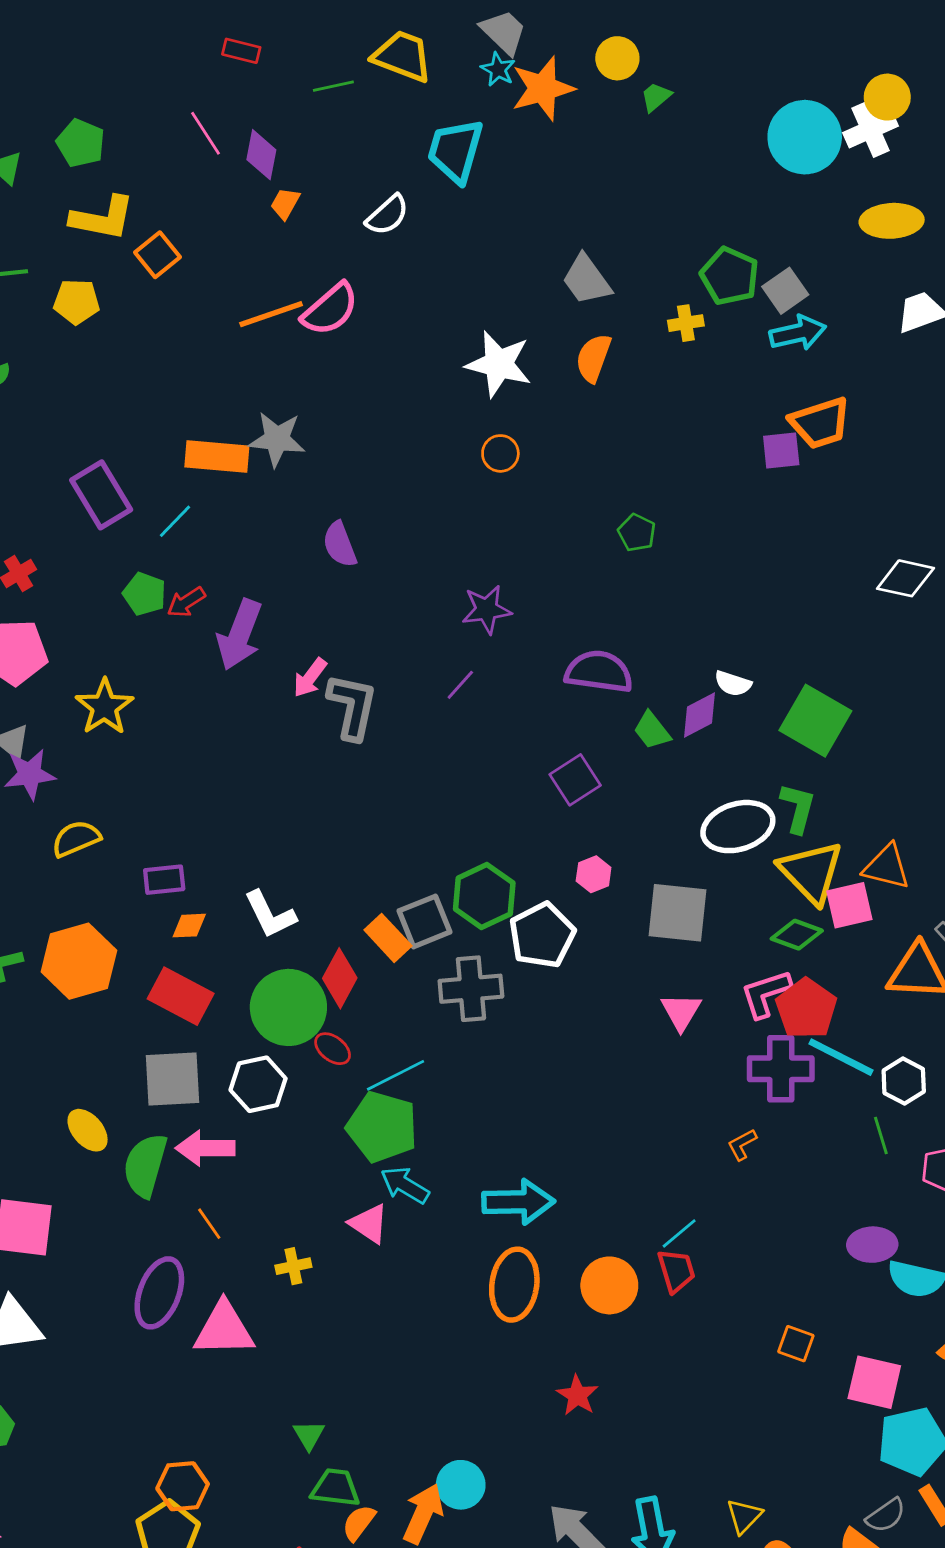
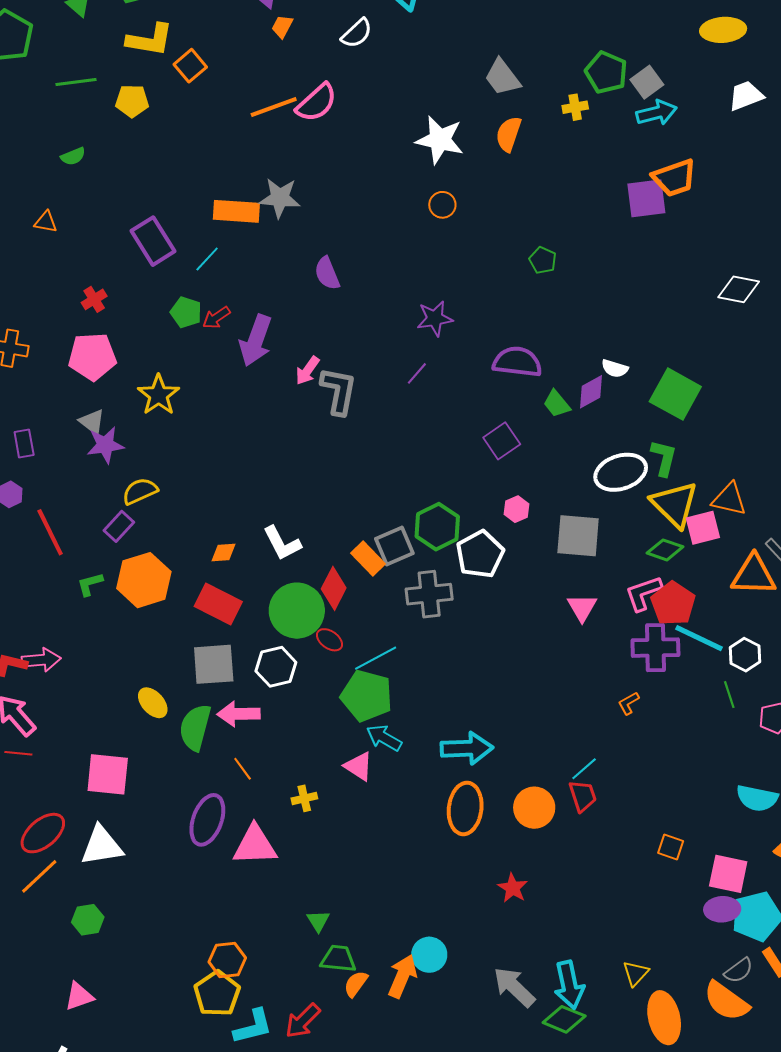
purple square: (781, 451) -> (646, 198), size x1.4
purple rectangle: (164, 880) -> (119, 526), moved, turned -40
purple ellipse: (872, 1245) -> (722, 909), moved

